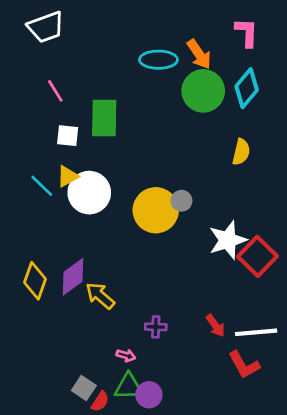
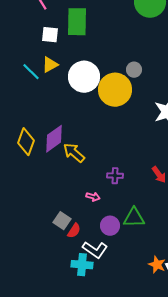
white circle: (89, 193) -> (84, 77), moved
gray circle: (181, 201) -> (134, 70), moved
green triangle: (129, 387) -> (134, 218), moved

